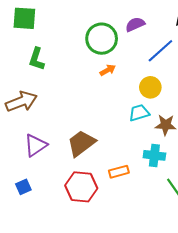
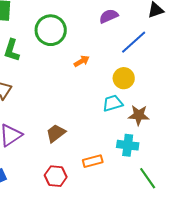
green circle: (102, 39) -> (51, 30), moved
brown trapezoid: (81, 143) -> (56, 133), size x0.7
red hexagon: (81, 187) -> (56, 176), size x0.7

